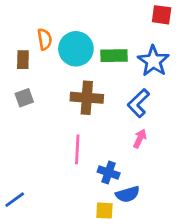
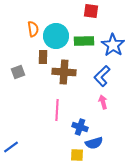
red square: (162, 15) -> (91, 11), moved
brown rectangle: (23, 60) -> (43, 57), moved
pink arrow: (140, 139) -> (103, 102), turned -40

